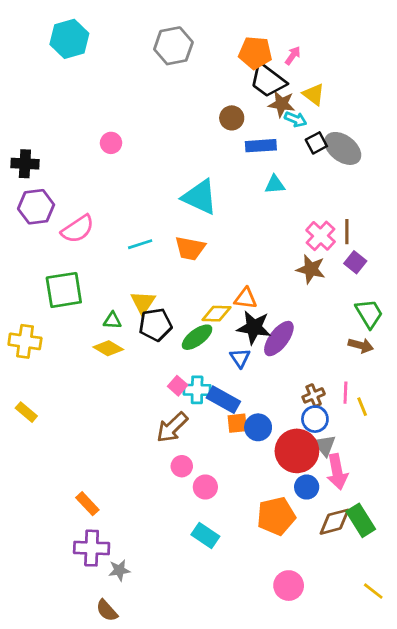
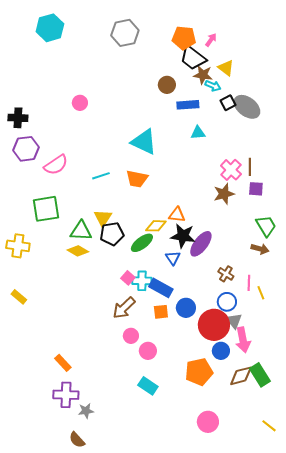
purple square: (355, 262) -> (256, 189), turned -35
brown star: (311, 269) -> (224, 194), turned -30
green triangle: (112, 321) -> (81, 231), size x1.6
brown cross: (314, 395) -> (226, 274), moved, turned -35
orange square: (237, 423) -> (161, 312), moved

